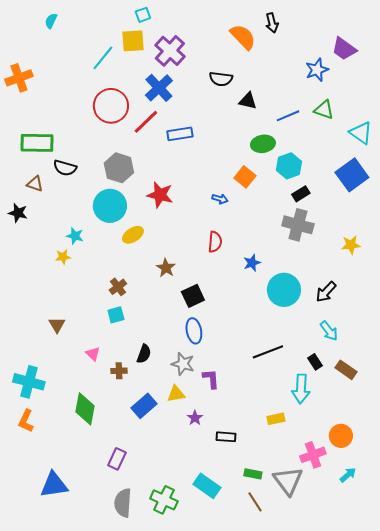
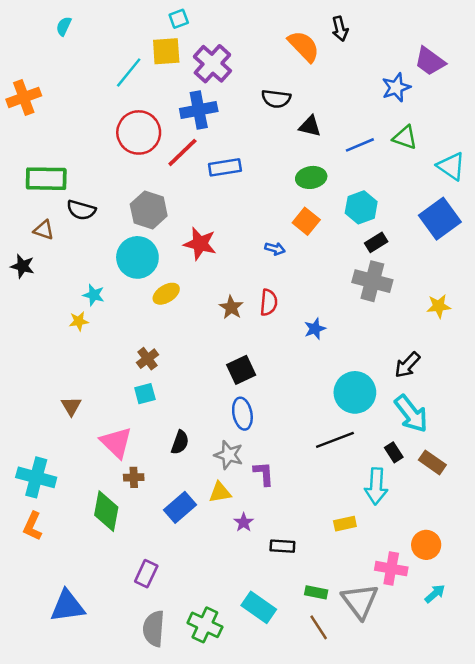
blue cross: (159, 88) -> (199, 110), turned 32
green ellipse: (263, 144) -> (311, 177), moved
brown star: (166, 268) -> (231, 307), moved
cyan circle: (284, 290) -> (355, 392), moved
cyan arrow: (329, 331) -> (411, 414), size x1.5
pink triangle: (93, 354) -> (116, 442), size x1.8
brown cross: (119, 371) -> (134, 477), moved
pink cross: (313, 455) -> (391, 569), turned 30

